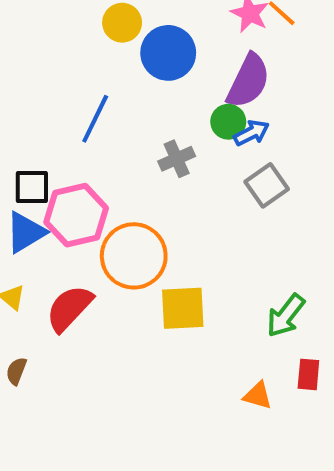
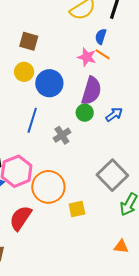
blue line: (95, 119) -> (32, 120), moved
blue arrow: (252, 133) -> (114, 115), moved
gray square: (267, 185) -> (112, 175), moved, size x1.4
yellow square: (183, 308) -> (77, 209), size x0.7

